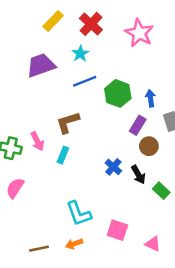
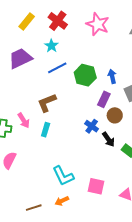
blue cross: (113, 167) -> (92, 126), moved

